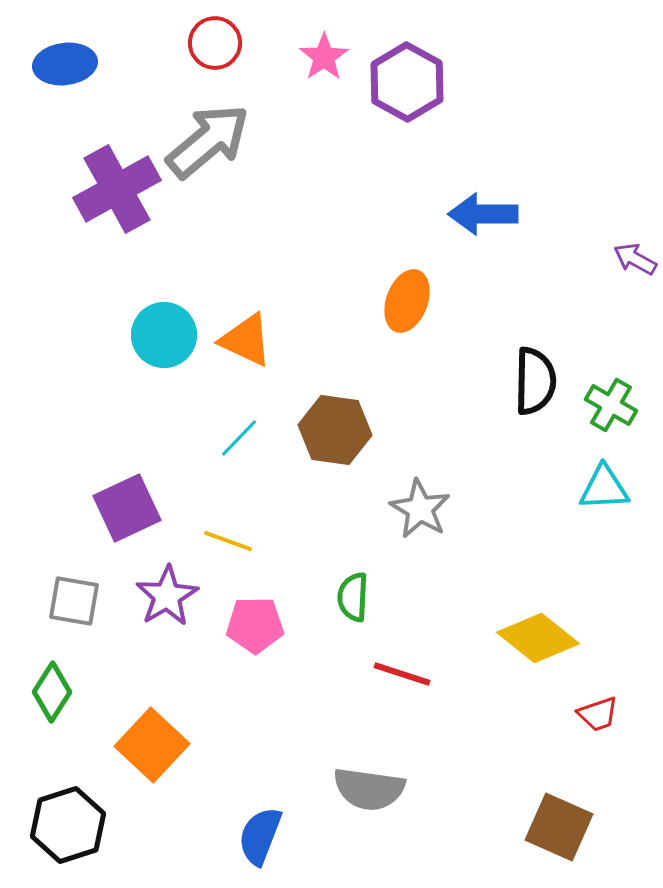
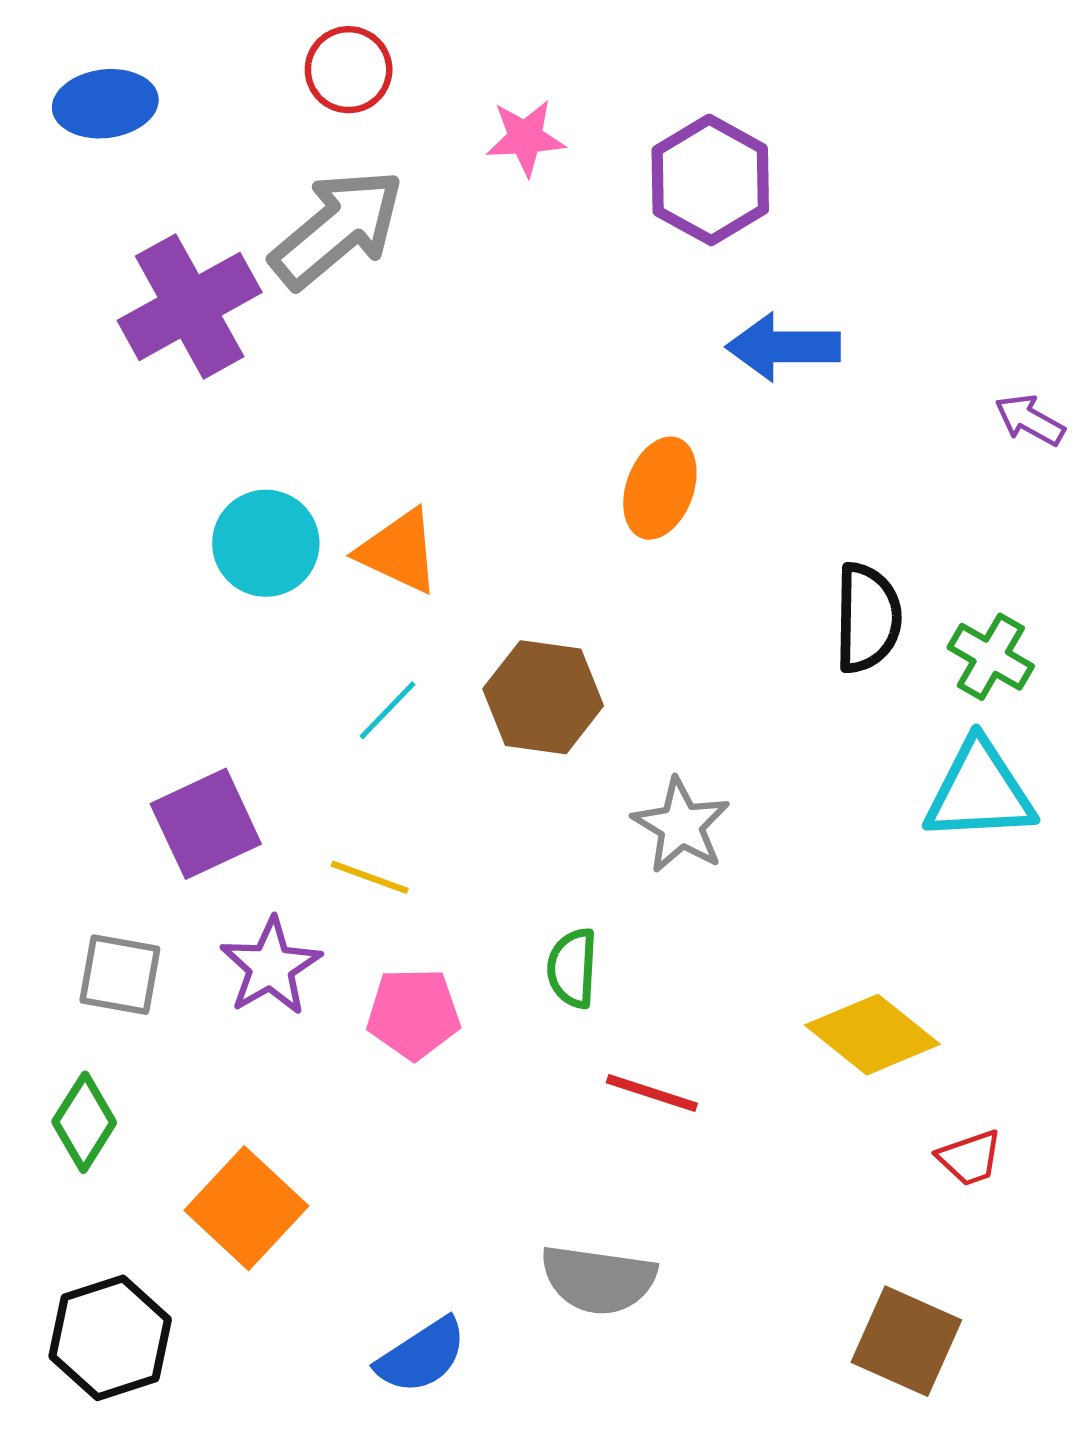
pink star: (324, 57) -> (525, 138), moved, turned 30
purple hexagon: (407, 82) -> (710, 180), moved
cyan triangle: (604, 488) -> (979, 791), size x1.4
blue semicircle: (260, 836) -> (422, 1356), turned -144

